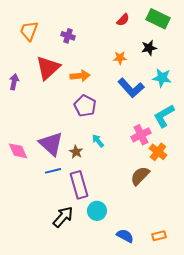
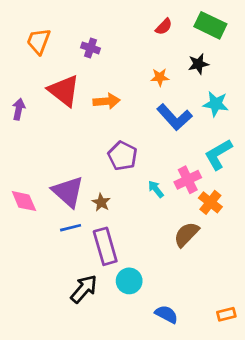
red triangle: (48, 68) -> (64, 91), turned -40
purple pentagon: (85, 106) -> (122, 156), moved
cyan arrow: (98, 141) -> (156, 189), moved
orange rectangle: (159, 236) -> (226, 314), moved

